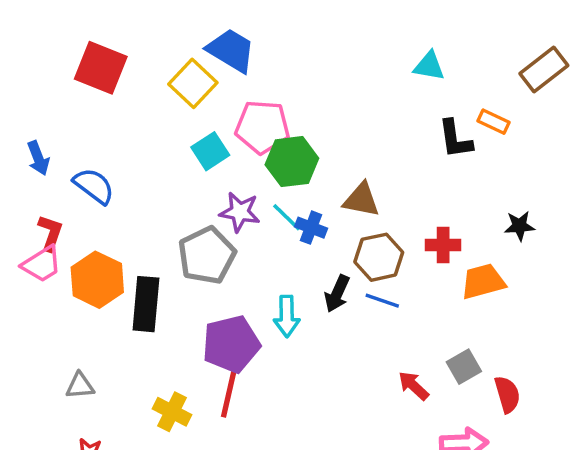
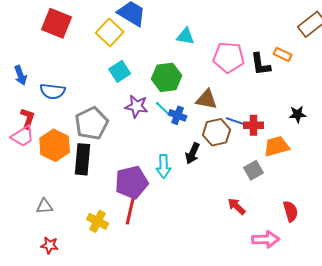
cyan triangle: (429, 66) -> (186, 36), moved
pink pentagon: (262, 127) -> (229, 57), moved
blue semicircle: (94, 186) -> (53, 91), turned 150
gray pentagon: (207, 255) -> (92, 123), moved
blue line: (382, 301) -> (236, 121), moved
gray square: (464, 367) -> (254, 170), moved

